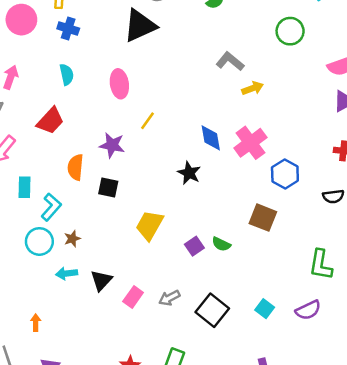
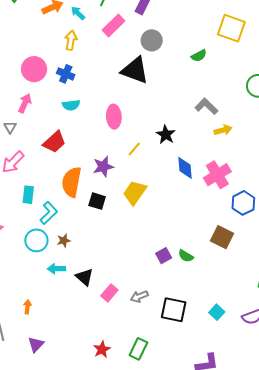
pink circle: (21, 20) -> (34, 69), moved
black triangle: (140, 26) -> (135, 70), turned 40
blue cross: (68, 28) -> (66, 74), moved
cyan semicircle: (67, 74) -> (71, 105), turned 90
purple star: (112, 145) -> (103, 167), turned -30
orange semicircle: (75, 167) -> (72, 182), size x1.4
black star: (189, 173) -> (166, 135), moved
yellow trapezoid: (150, 225) -> (135, 193), moved
black triangle: (101, 280) -> (85, 277), turned -36
black square: (212, 310) -> (174, 310), turned -32

